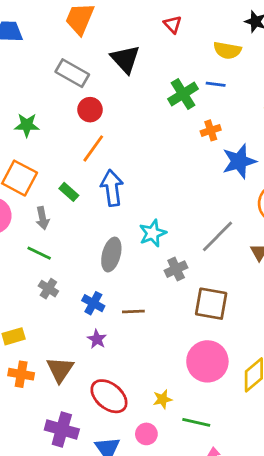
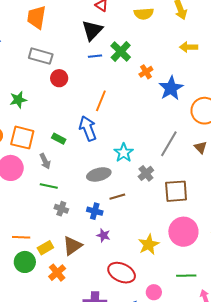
black triangle: (125, 59) -> (92, 30), moved, turned 40
blue line: (216, 84) -> (95, 56), moved
orange line: (93, 148) -> (101, 101), moved
gray ellipse: (111, 255) -> (99, 174), turned 75
brown line: (133, 312) -> (117, 197), moved
brown triangle: (60, 370) -> (72, 246), moved, turned 35
orange cross: (21, 374) -> (57, 273), turned -36
yellow star: (163, 399) -> (149, 245), moved, size x1.5

